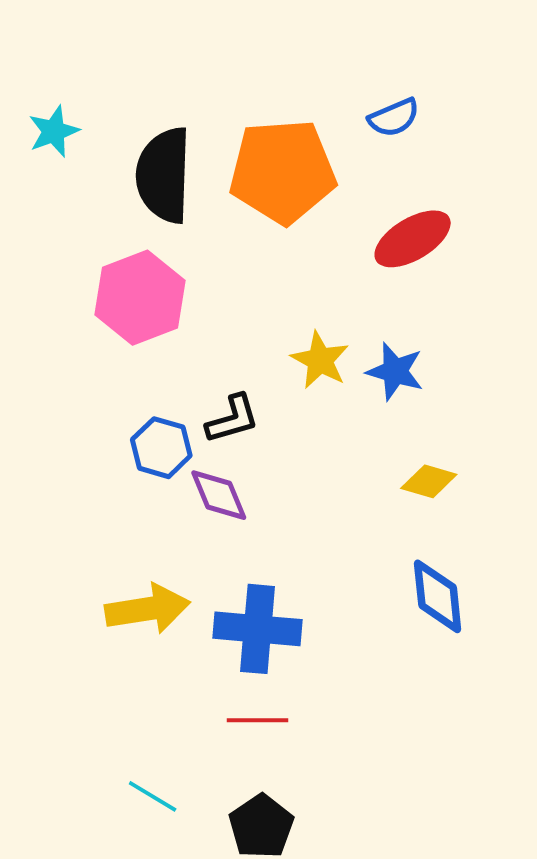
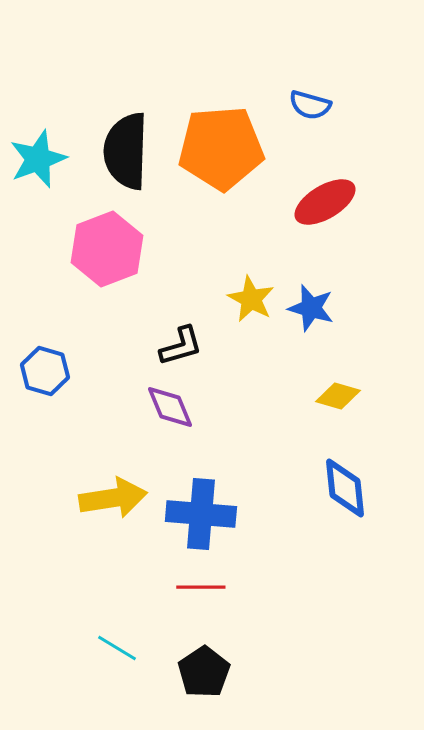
blue semicircle: (394, 118) -> (310, 105), turned 39
cyan star: (54, 131) -> (38, 159), moved, size x1.4
blue hexagon: (161, 448) -> (45, 371), moved

